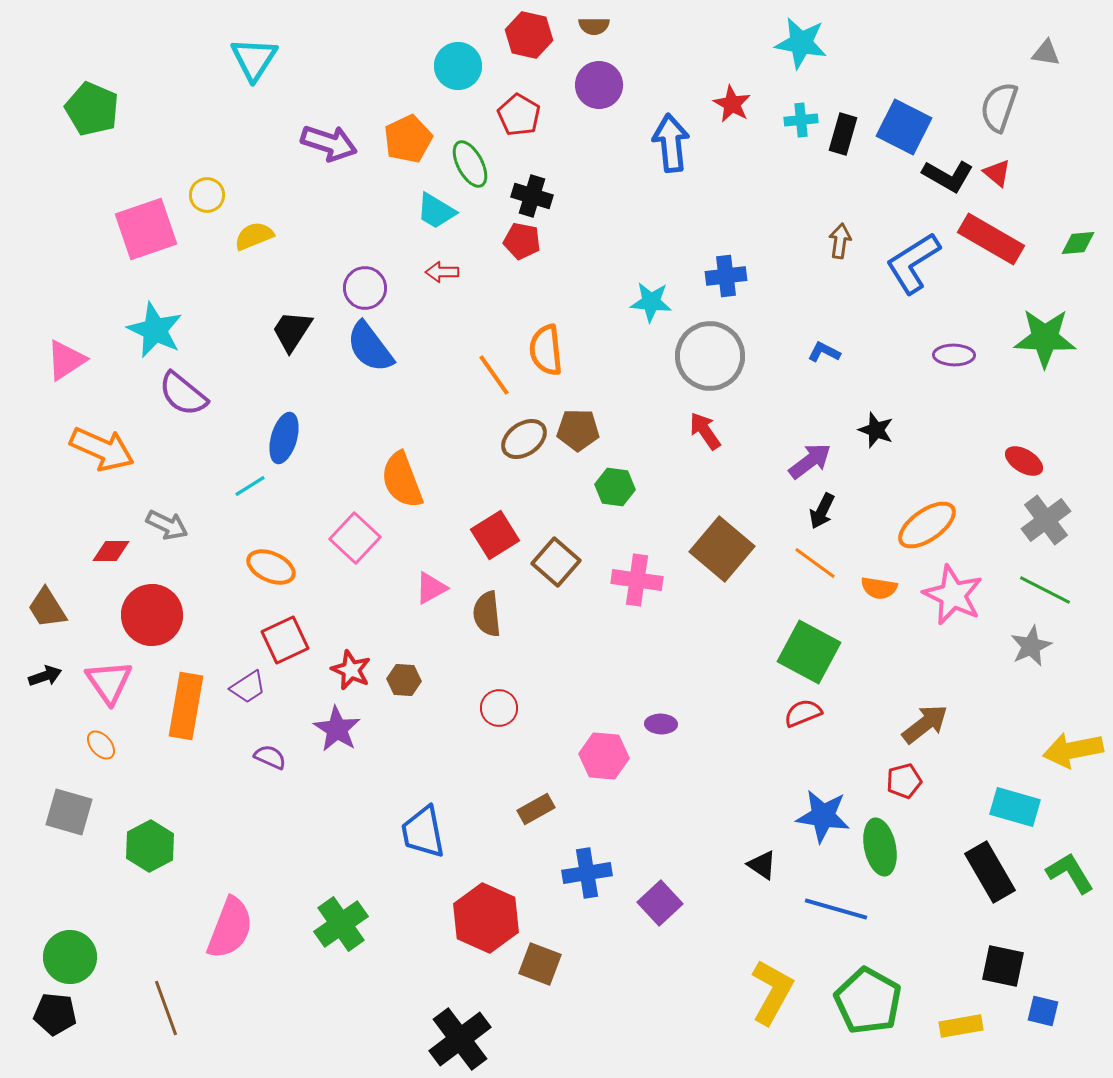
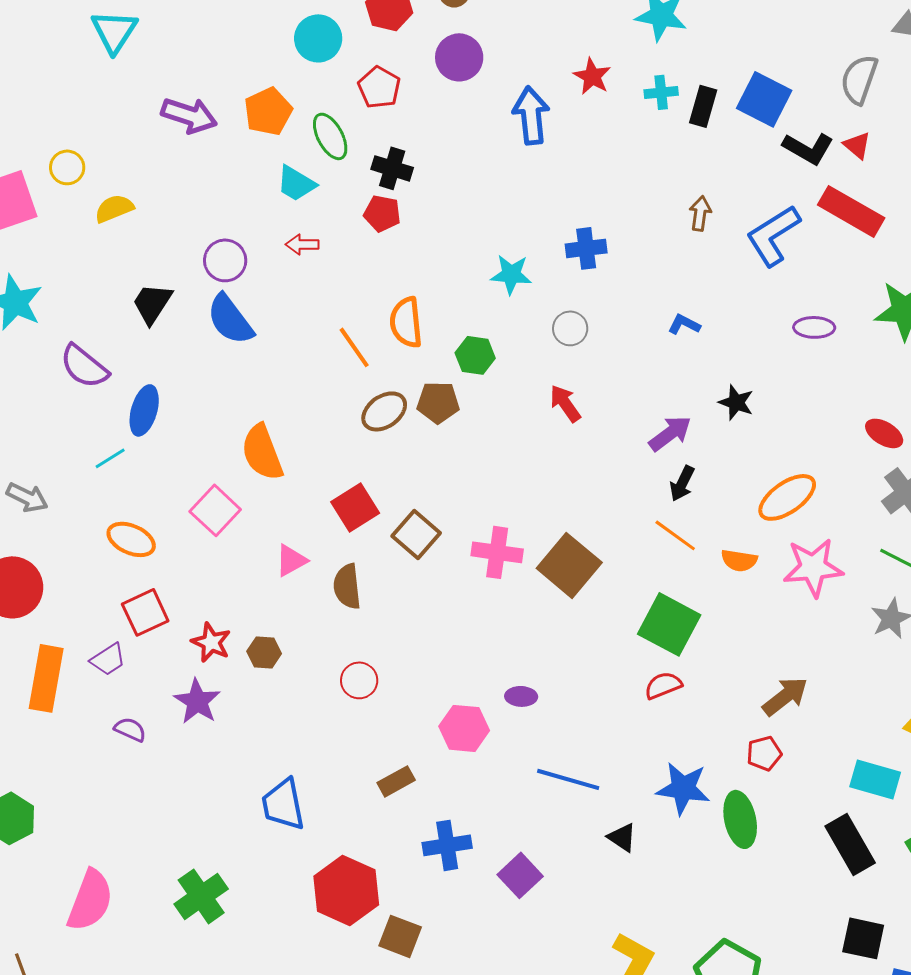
gray circle: (710, 356) -> (570, 328), size x0.5
purple semicircle: (183, 394) -> (84, 366), moved
green hexagon: (615, 487) -> (475, 355), moved
brown square: (722, 549) -> (569, 565), moved
pink star: (953, 595) -> (813, 567), turned -30
blue line: (836, 909) -> (568, 779), moved

